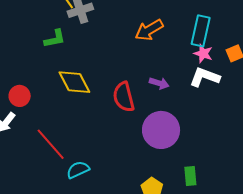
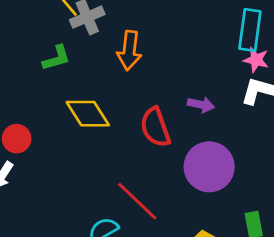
orange arrow: (149, 30) -> (129, 51), moved, turned -48
red line: (51, 144) -> (137, 201), moved

